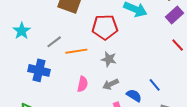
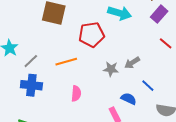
gray line: (54, 42) -> (31, 61), moved
gray star: (109, 59) -> (111, 69), moved
gray arrow: (111, 84) -> (132, 63), moved

